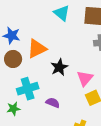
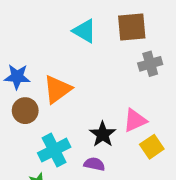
black star: (59, 67) -> (103, 134), moved
pink triangle: (85, 78) -> (135, 120), turned 36

